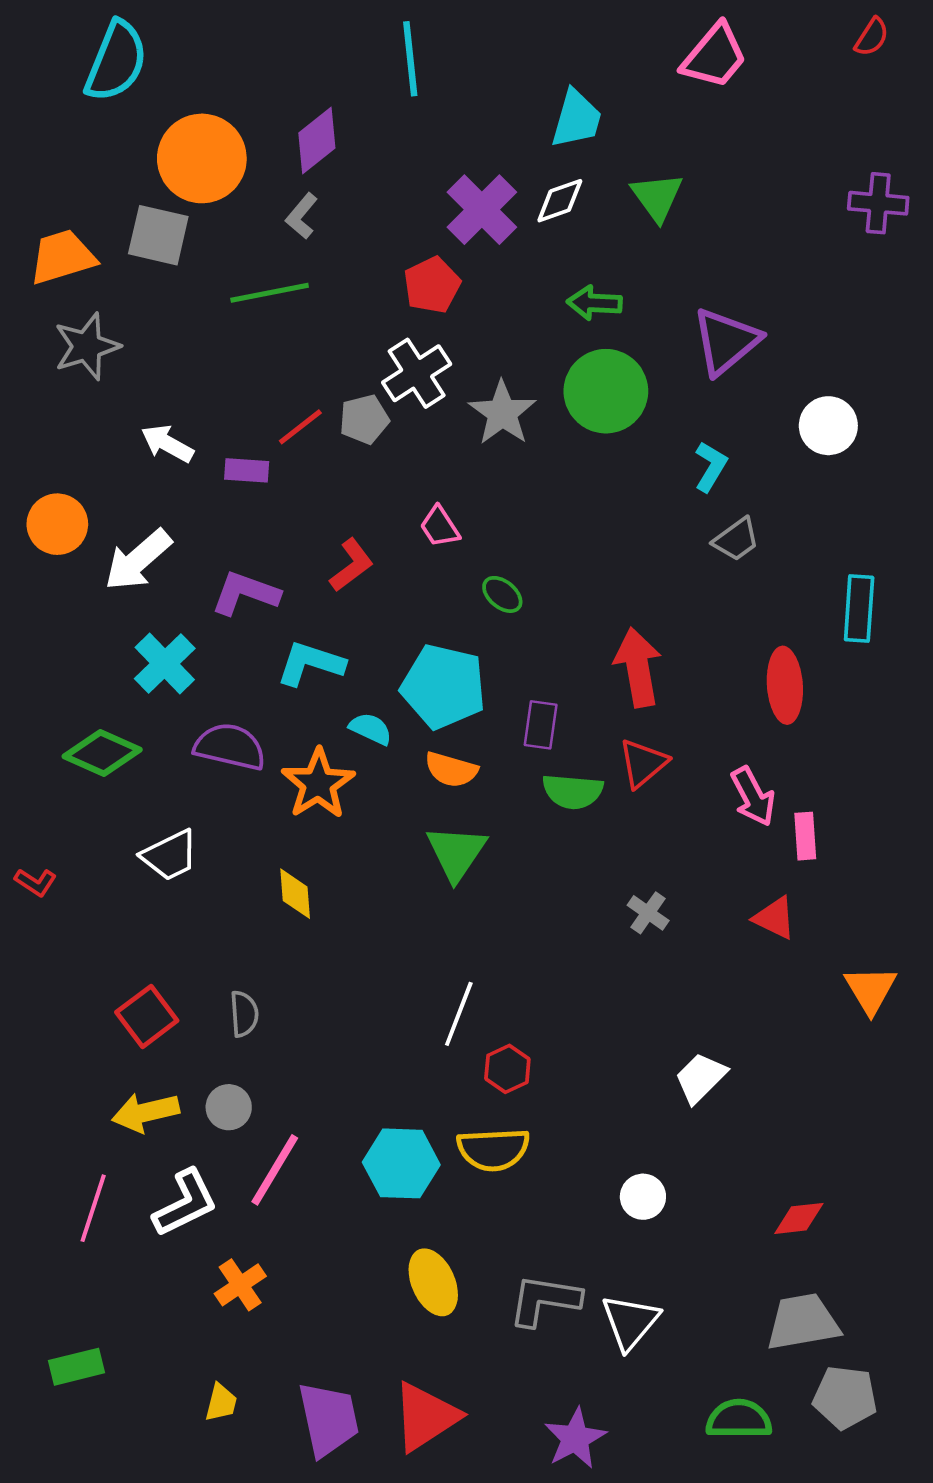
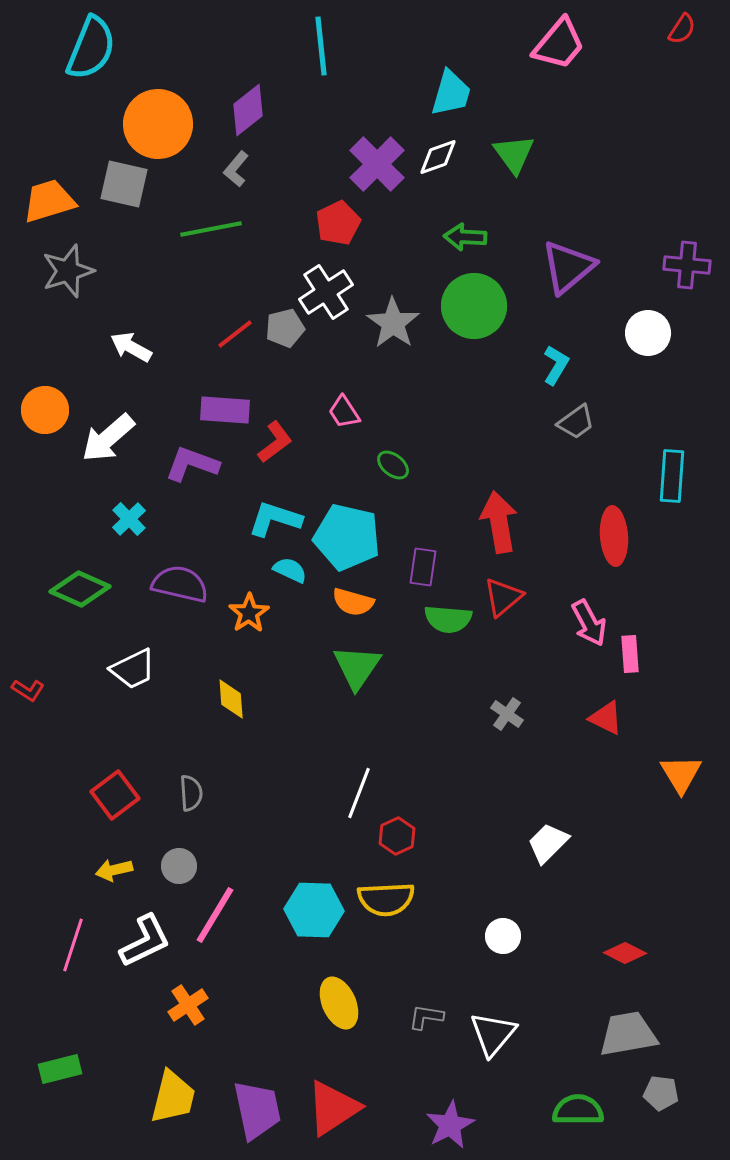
purple cross: (878, 203) -> (687, 265), moved
purple rectangle: (247, 470) -> (225, 410), moved, size x1.4
cyan cross: (165, 664) -> (129, 519), size x0.7
cyan L-shape: (311, 664) -> (275, 519), moved
orange star: (318, 784) -> (249, 613), size x0.7
yellow arrow: (146, 1112) -> (114, 870), size x0.7
red diamond: (799, 1218) -> (625, 953), turned 33
gray L-shape: (544, 1300) -> (426, 1017), size x0.6
gray pentagon: (845, 1397) -> (661, 1093), size x0.7
yellow trapezoid: (221, 1403) -> (173, 1097), size x1.8

